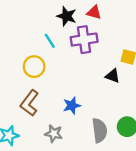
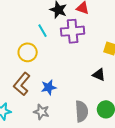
black triangle: (113, 76) -> (99, 75), moved
blue star: (72, 106) -> (49, 87), moved

